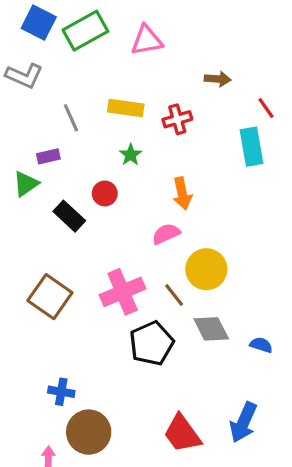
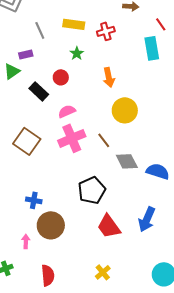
pink semicircle: (166, 234) -> (67, 111), moved
yellow circle: (206, 269) -> (125, 110), moved
black pentagon: (152, 343) -> (92, 190), moved
blue semicircle: (261, 345) -> (158, 171), size x1.6

